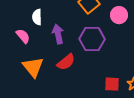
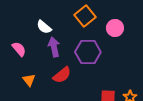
white semicircle: (37, 17) -> (44, 27), moved, turned -49
orange triangle: (33, 67) -> (29, 80), size x0.6

